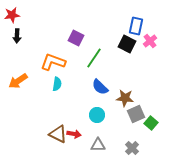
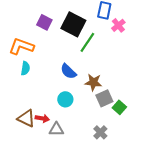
black square: (127, 44) -> (73, 24), moved, size x1.4
green line: (94, 58) -> (87, 42), moved
gray triangle: (98, 145) -> (56, 129), moved

